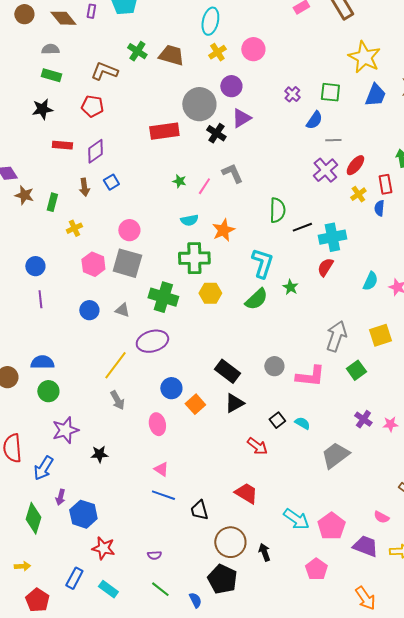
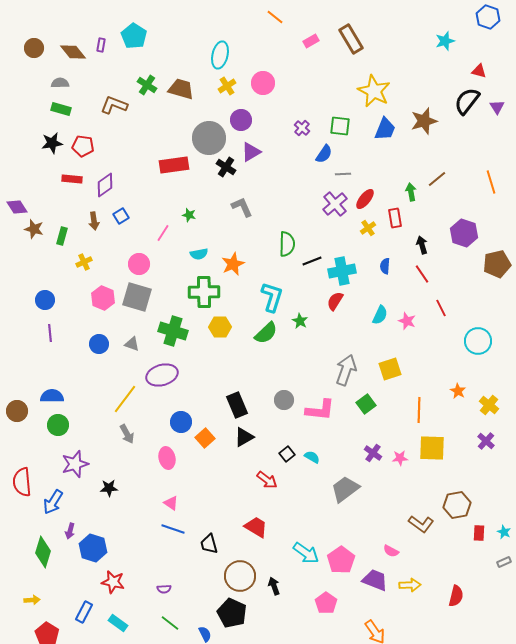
red pentagon: (92, 106) -> (83, 146), moved
pink line: (204, 186) -> (163, 233), moved
blue semicircle: (379, 208) -> (385, 266), moved
black rectangle: (227, 371) -> (237, 405), turned 30

